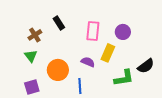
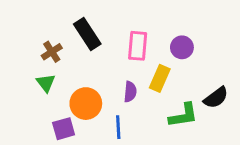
black rectangle: (59, 23) -> (87, 34), size x1.5
purple semicircle: (88, 62) -> (130, 92), turned 72
purple square: (32, 87) -> (64, 129), moved

